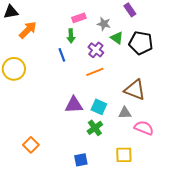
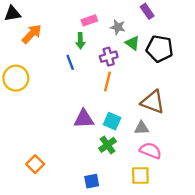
purple cross: (96, 50) -> (109, 57), turned 35
orange line: (95, 72) -> (108, 82), turned -54
pink semicircle: (144, 128) -> (151, 151), moved

